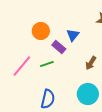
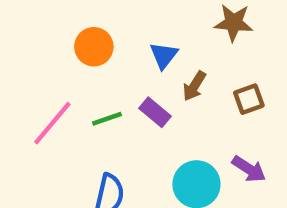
purple rectangle: (59, 47) -> (155, 112), moved
brown arrow: (91, 63) -> (194, 86), moved

